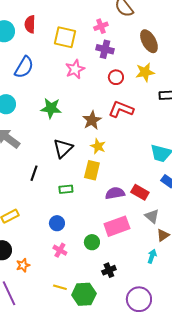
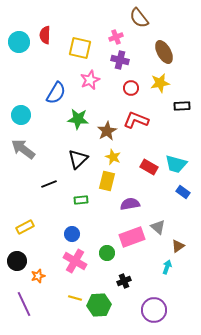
blue semicircle: (24, 67) -> (56, 93), moved
green star: (51, 108) -> (78, 119), moved
black line: (34, 173) -> (49, 184), turned 49
red rectangle: (140, 192) -> (149, 167), moved
gray triangle: (152, 216) -> (158, 227), moved
pink cross: (60, 250) -> (75, 261), size x1.6

